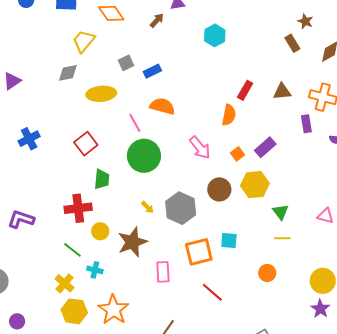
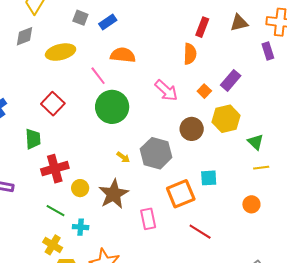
gray square: (126, 63) -> (80, 18), turned -35
green trapezoid: (102, 179) -> (33, 139), moved

